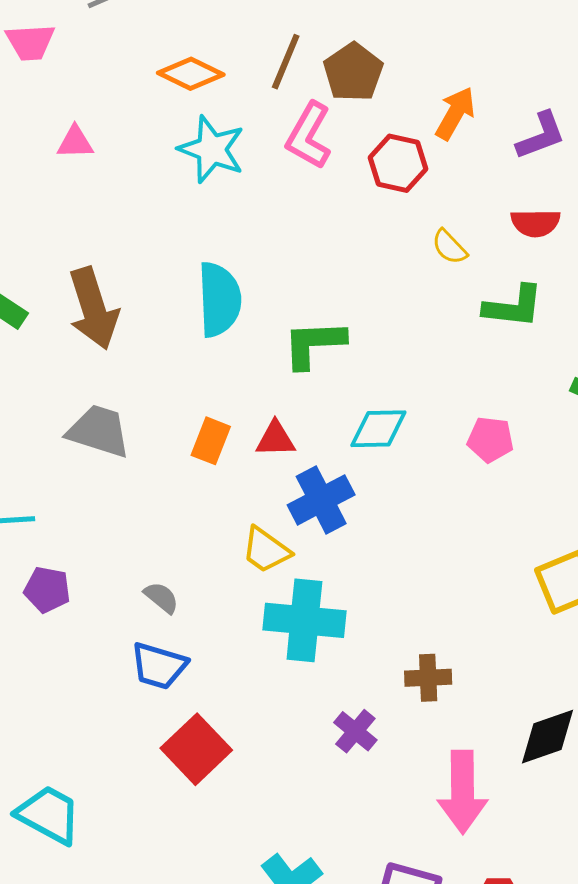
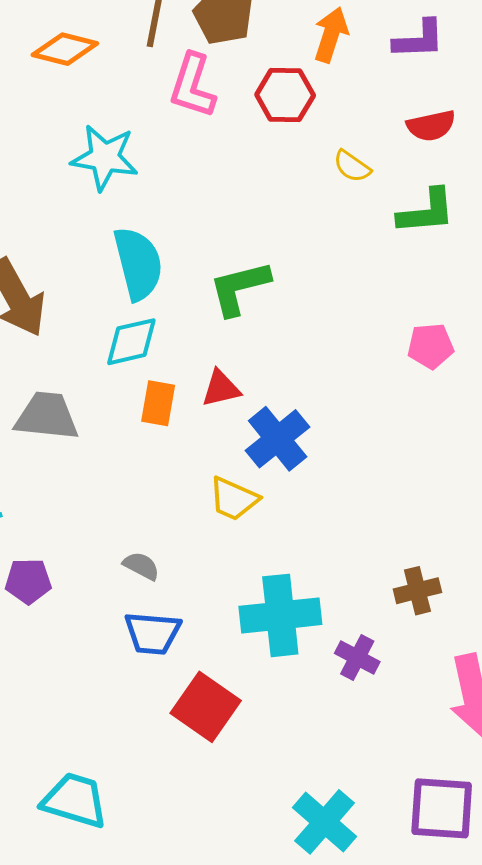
purple L-shape: (541, 136) -> (419, 39), turned 30
cyan star: (212, 149) -> (105, 158), moved
cyan diamond: (378, 429) -> (131, 342), moved
cyan cross: (304, 620) -> (280, 615), moved

